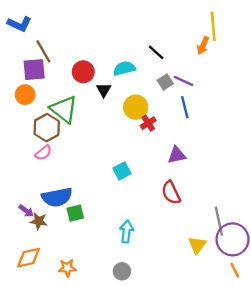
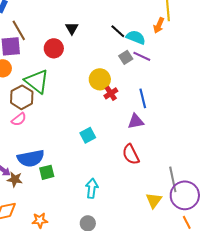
cyan semicircle: (124, 68) -> (136, 37), moved, turned 36
black triangle: (104, 90) -> (72, 28), moved
blue line: (185, 107) -> (143, 98), moved

